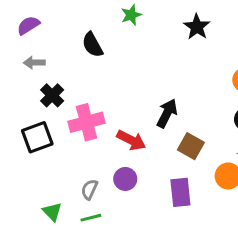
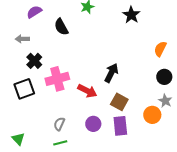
purple semicircle: (28, 25) -> (34, 12), moved
brown square: (191, 146) -> (119, 102), moved
purple circle: (125, 179) -> (93, 124), moved
green triangle: (52, 212) -> (18, 139), moved

